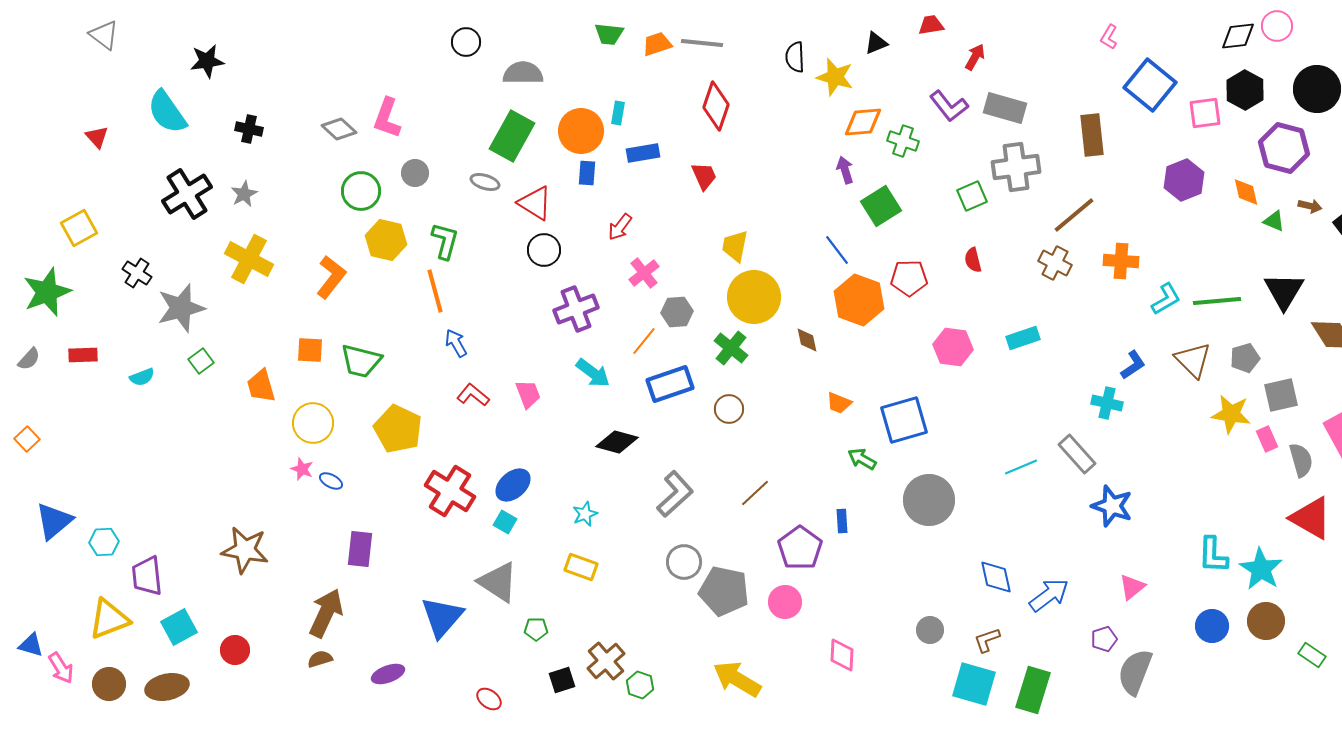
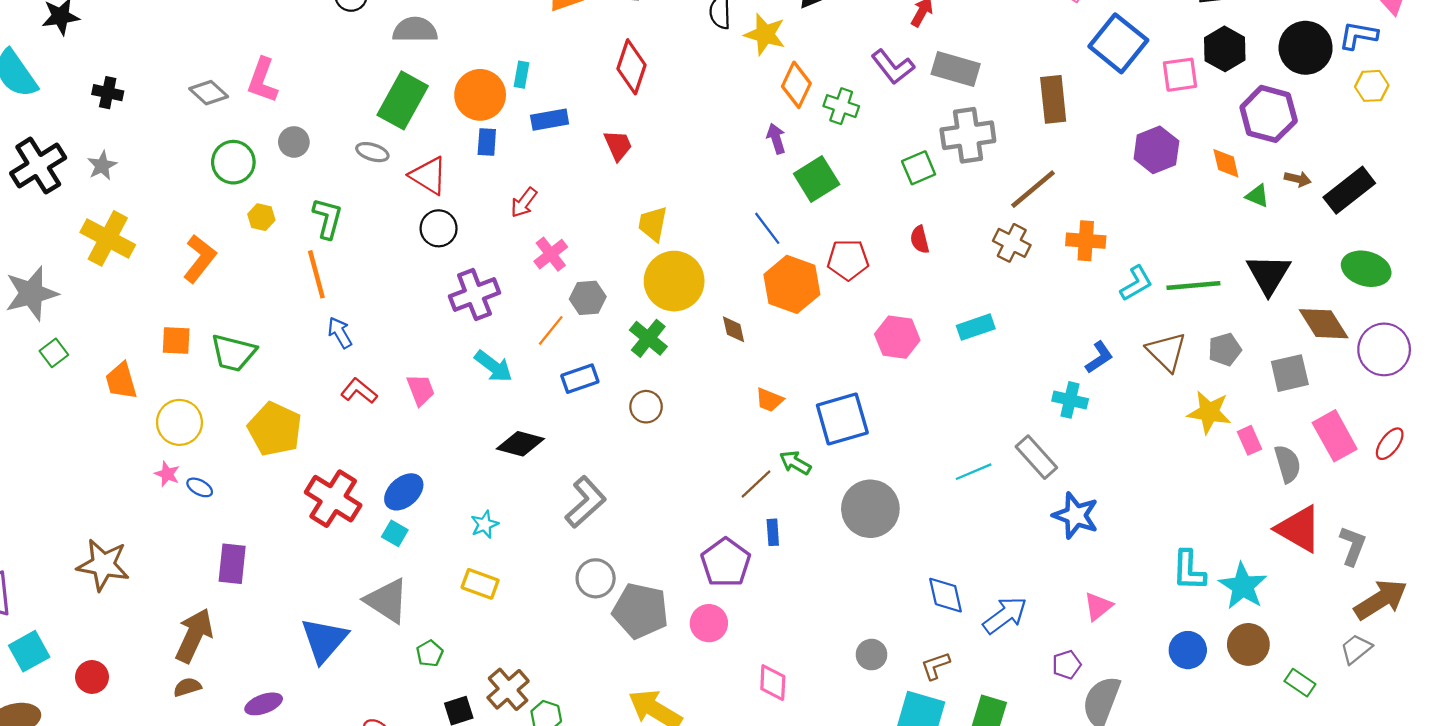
orange diamond: (863, 122) -> (796, 85), turned -60
yellow hexagon: (386, 240) -> (261, 217), size x0.6
blue rectangle: (670, 384) -> (580, 379), size x0.7
gray square: (1281, 395) -> (1290, 373), moved
brown line: (755, 493) -> (756, 484), moved
green pentagon: (536, 629) -> (430, 653), turned -30

